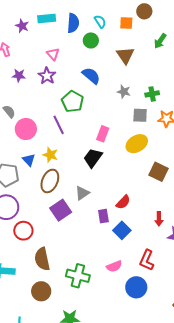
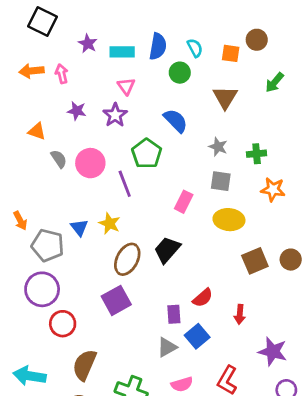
cyan rectangle: (47, 19) -> (122, 52), moved
gray square: (140, 115) -> (221, 181), moved
pink circle: (26, 129) -> (90, 163), moved
yellow ellipse: (137, 144) -> (229, 220), turned 30
black trapezoid: (93, 158) -> (167, 250), moved
brown square: (158, 172) -> (255, 261), turned 36
brown ellipse: (50, 181) -> (127, 259), moved
gray triangle: (82, 193) -> (167, 347), moved
red arrow: (159, 219) -> (240, 314), moved
brown semicircle: (42, 259) -> (85, 365), turned 30

